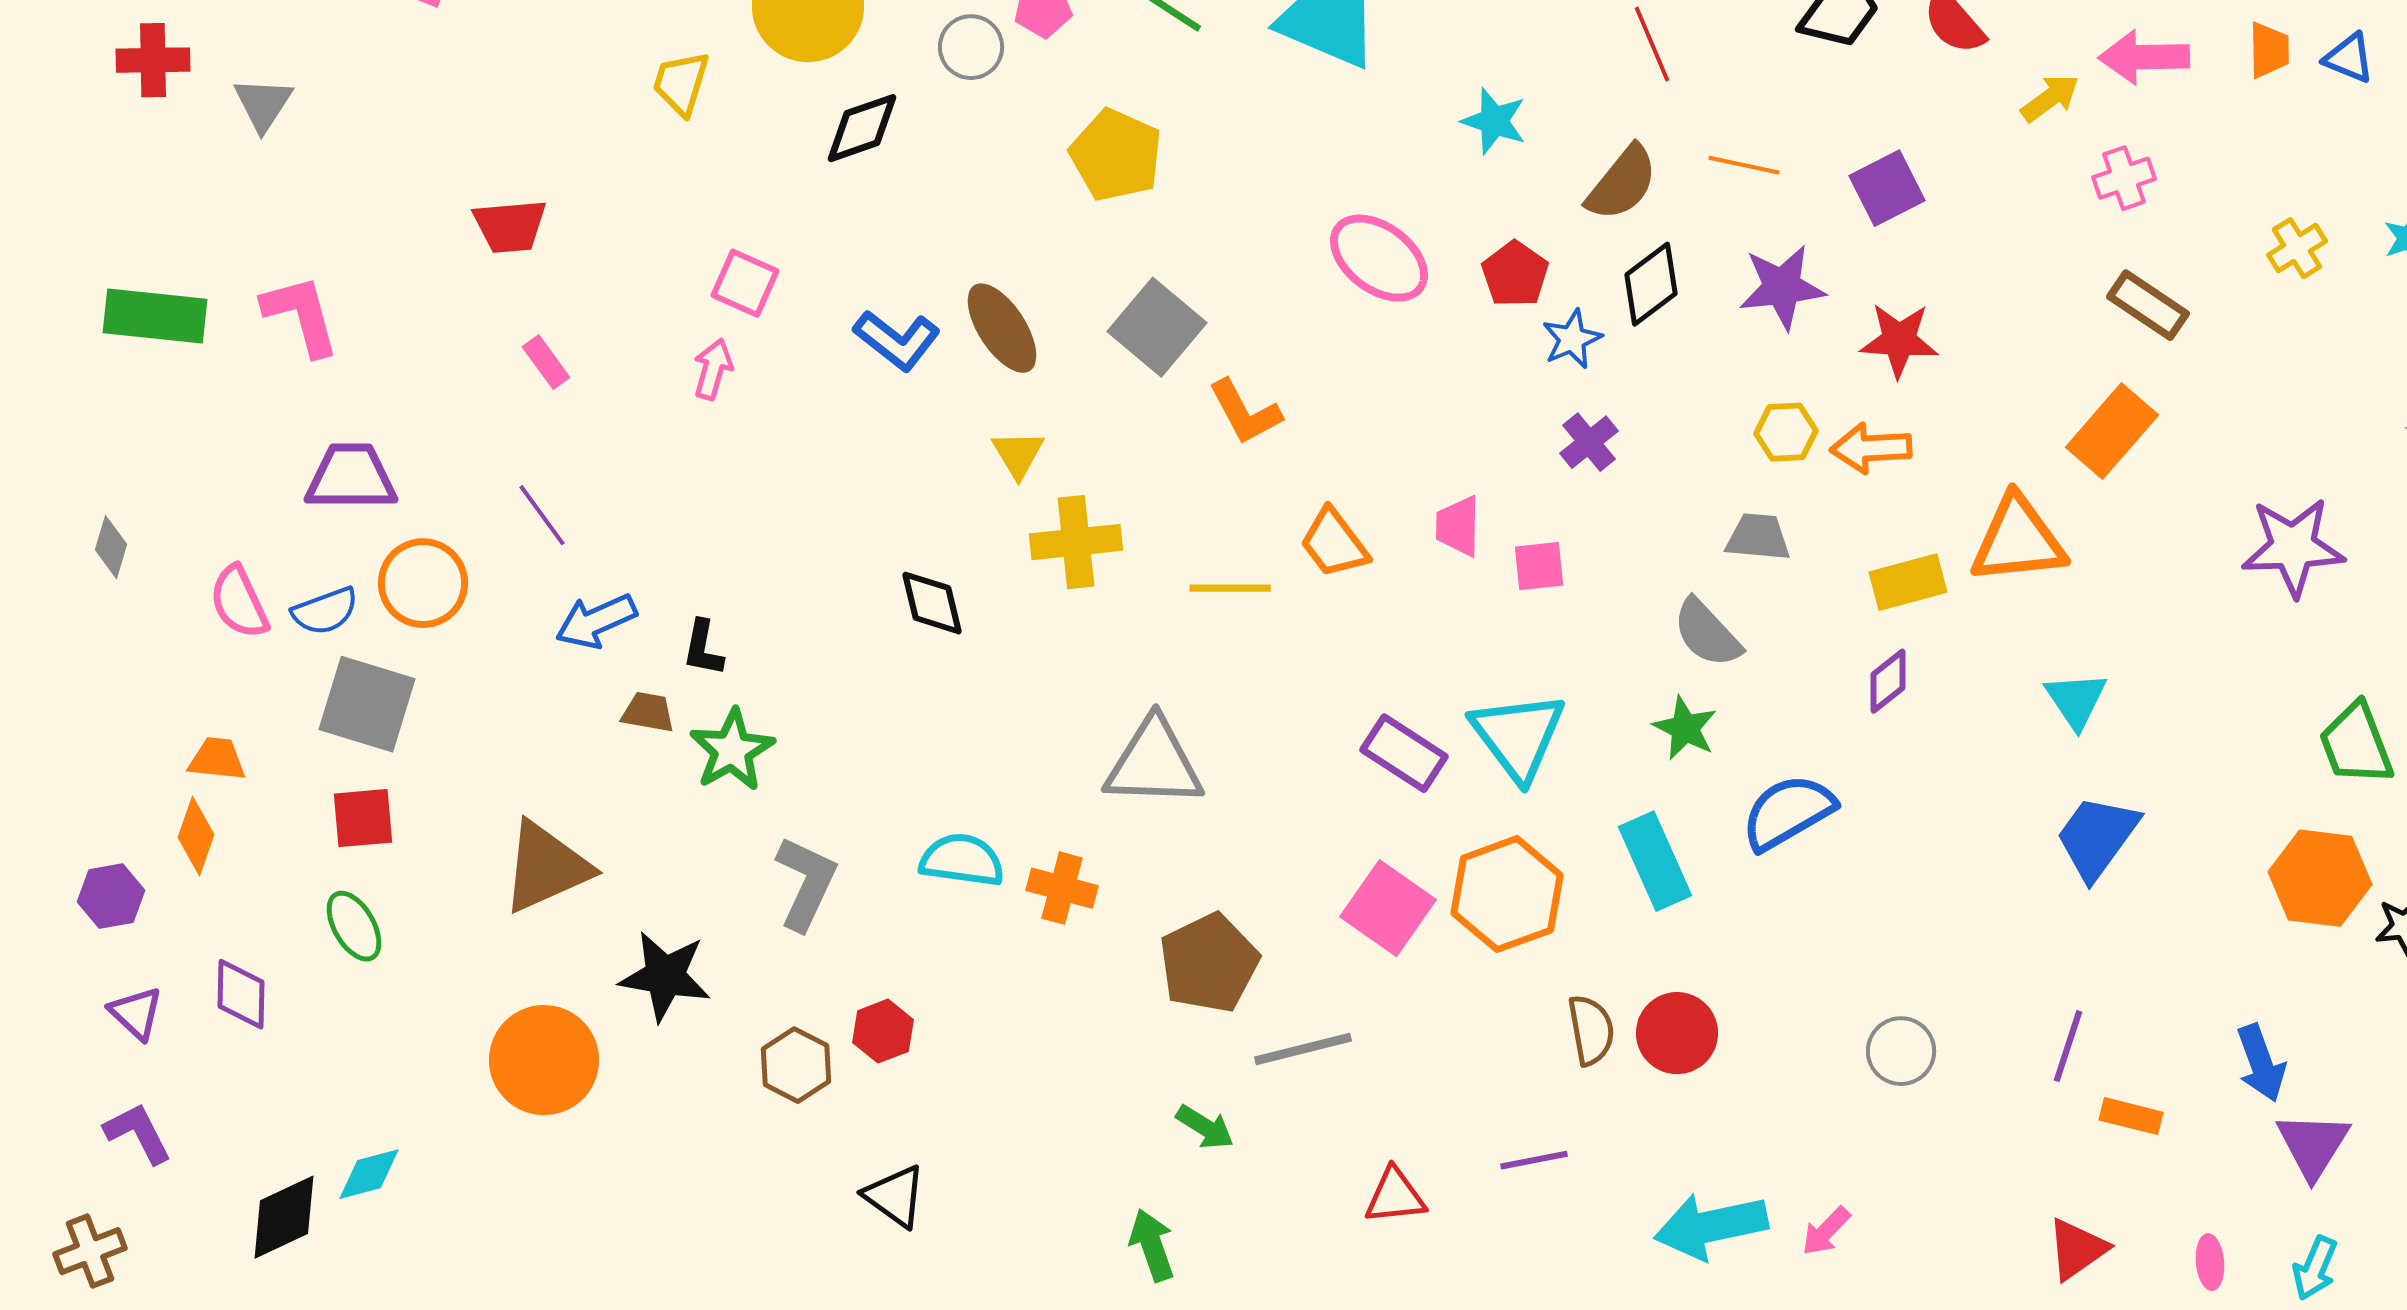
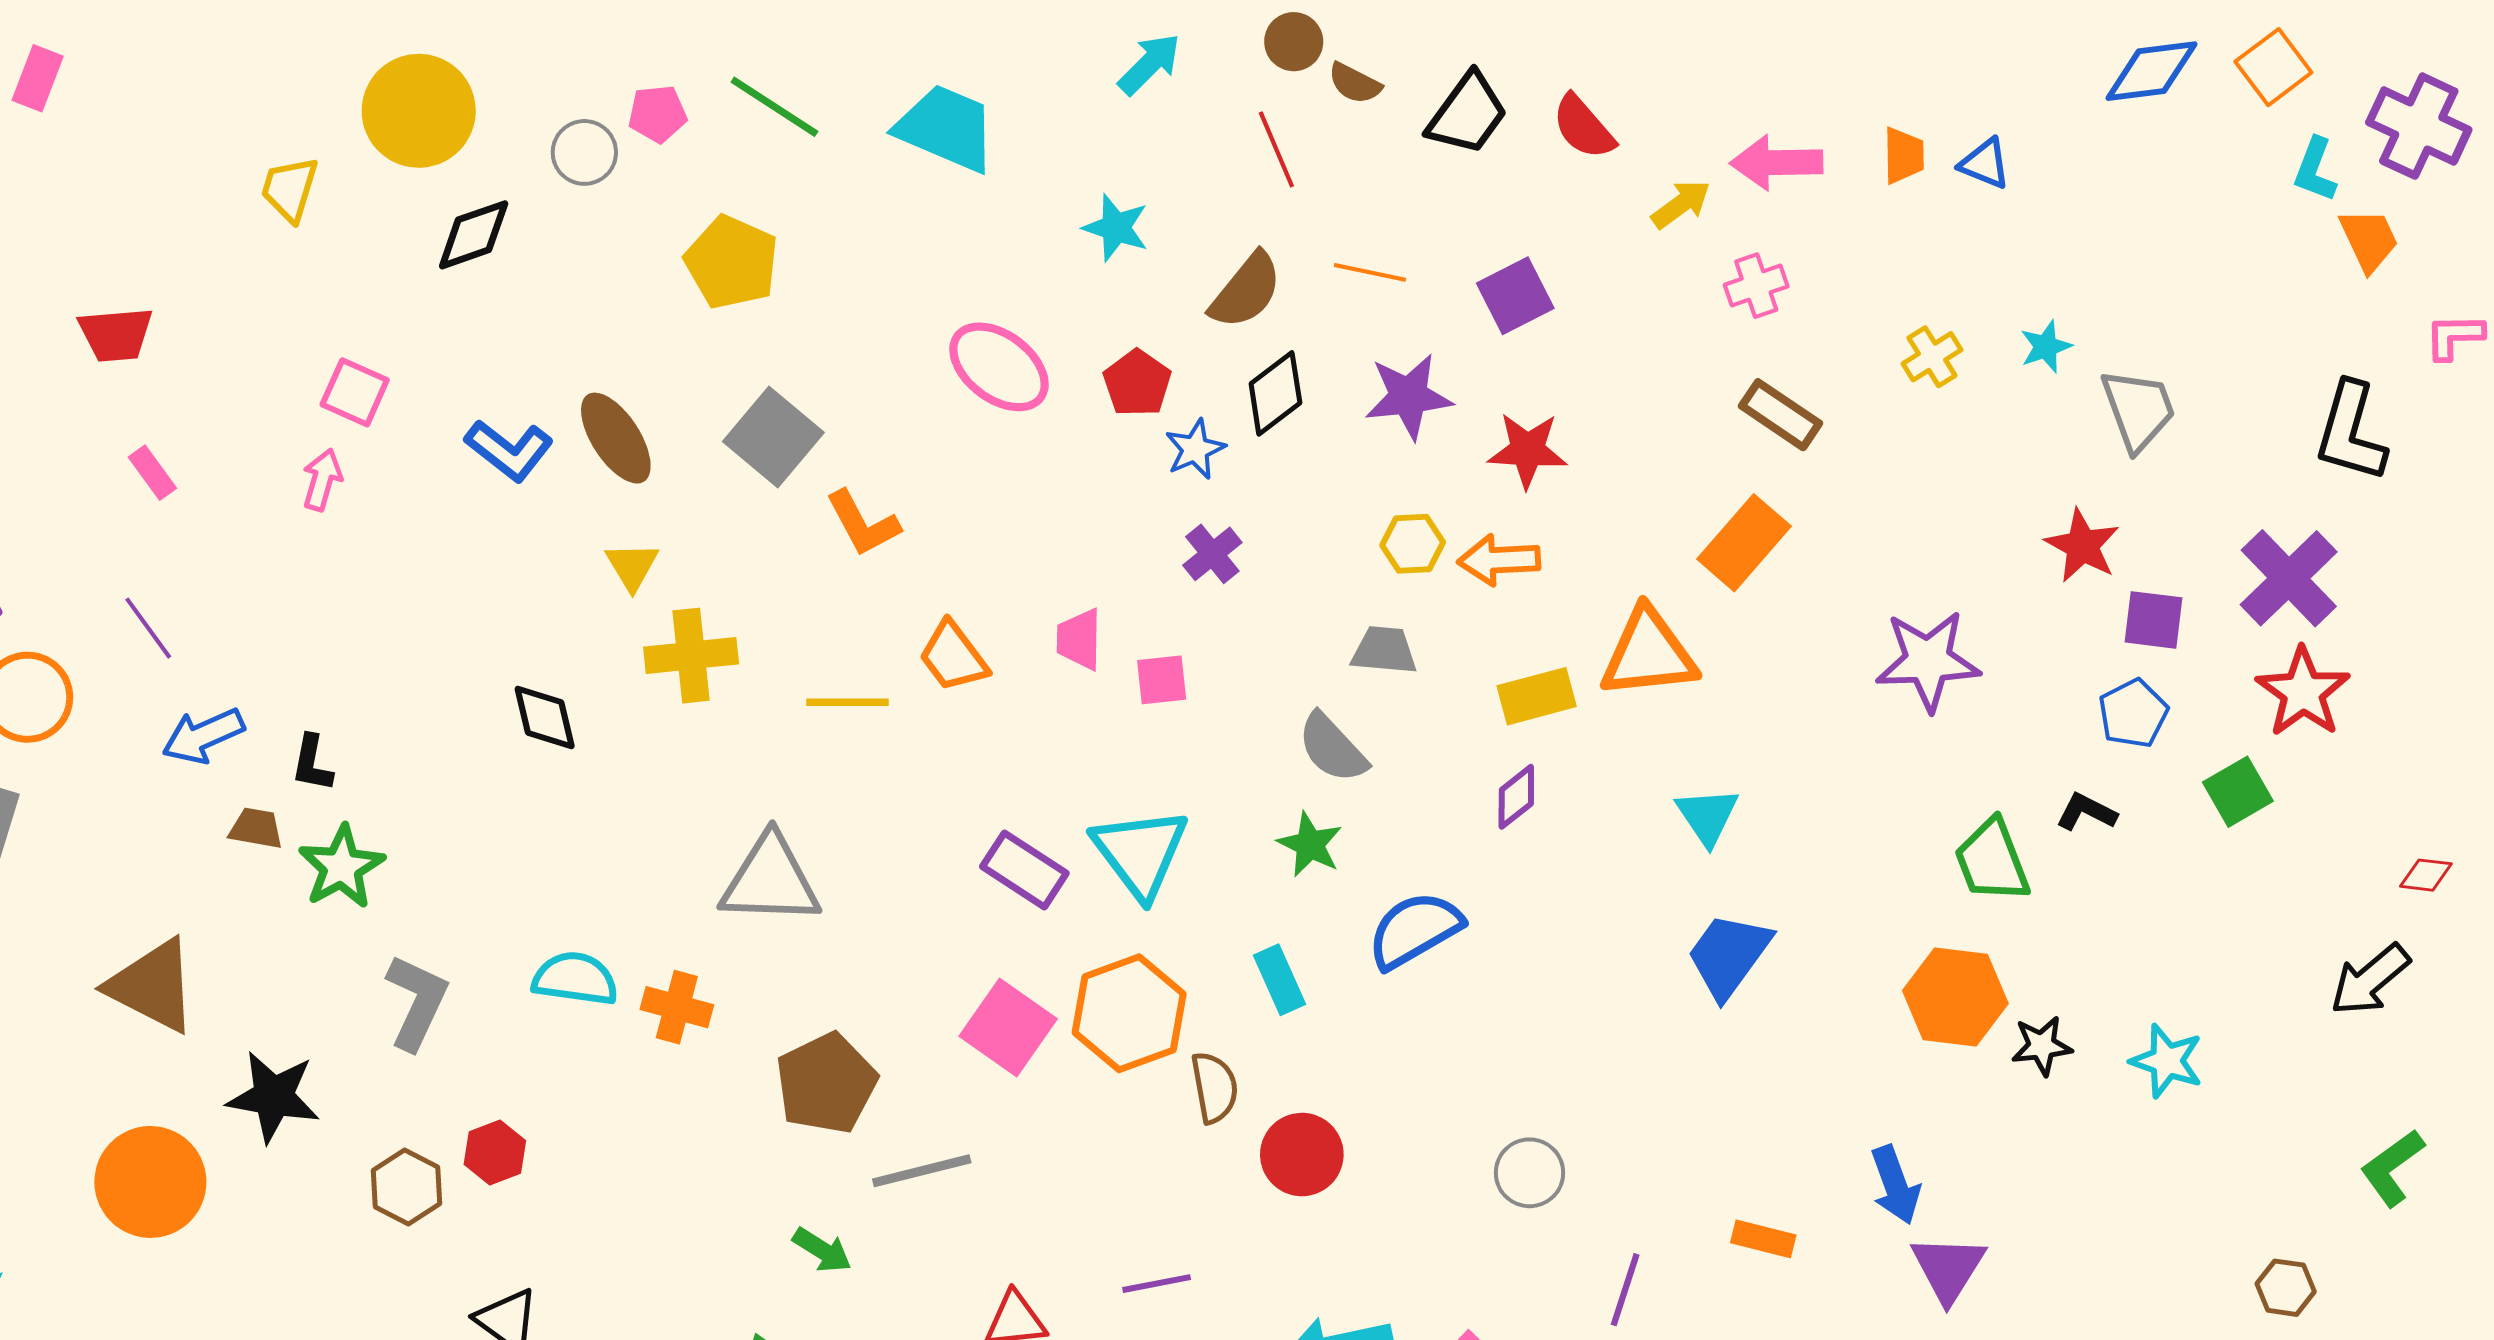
cyan rectangle: (1655, 861) -> (1279, 980), size x0.7
brown triangle: (546, 867) -> (152, 986), turned 51
brown semicircle: (1591, 1030) -> (1214, 1087), moved
purple line: (2068, 1046) -> (1625, 1290), moved

